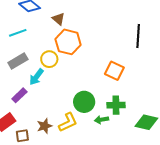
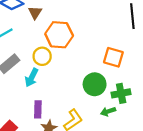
brown triangle: (58, 19) -> (35, 13), moved, turned 32
purple rectangle: (19, 95) -> (38, 109), moved, turned -35
green circle: (84, 102) -> (95, 84), moved

